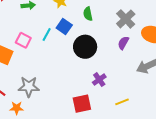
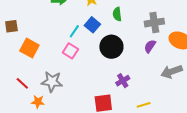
gray cross: (126, 19) -> (154, 23), turned 30
pink square: (23, 40) -> (70, 51), moved

